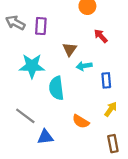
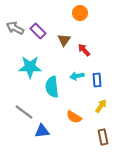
purple rectangle: (41, 26) -> (38, 31), turned -49
red arrow: (101, 36) -> (84, 50), moved
brown triangle: (70, 49) -> (64, 40), moved
cyan arrow: (84, 66) -> (77, 76), moved

